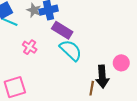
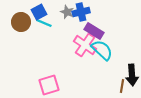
pink cross: (30, 47) -> (85, 45), moved, size x1.6

